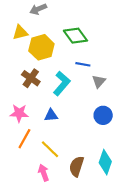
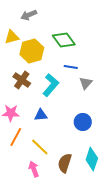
blue circle: (103, 115) -> (83, 122), moved

